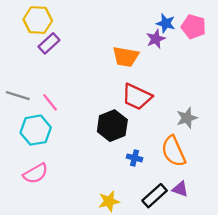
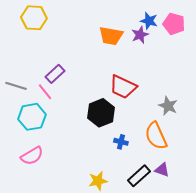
purple rectangle: (49, 43) -> (55, 74), moved
orange trapezoid: (126, 57) -> (111, 36), moved
gray star: (187, 118) -> (168, 106), turned -30

